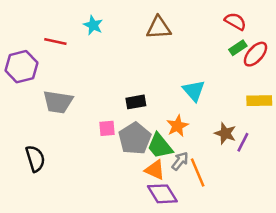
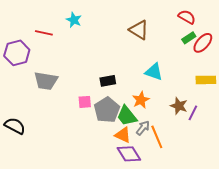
brown triangle: (159, 28) -> (139, 30), moved, turned 35
cyan triangle: (194, 91) -> (154, 72), turned -30
black semicircle: (35, 159) -> (15, 126), moved, turned -45

